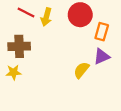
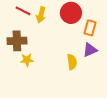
yellow semicircle: (81, 70) -> (72, 62), turned 133
yellow star: (14, 72) -> (27, 60), moved

